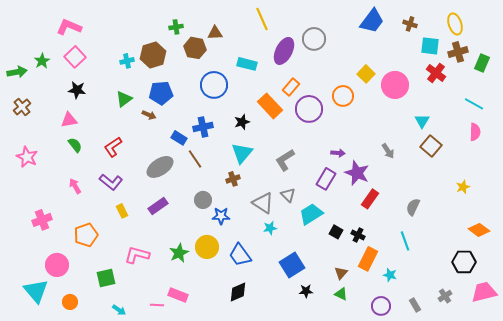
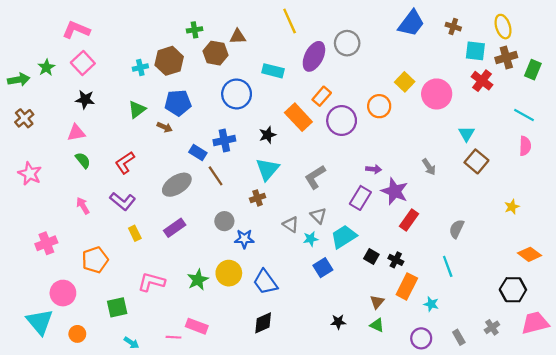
gray triangle: (263, 203) -> (291, 224), size x0.7
cyan star: (270, 228) -> (311, 239), moved
blue square: (292, 265) -> (323, 268), moved, size x0.7

